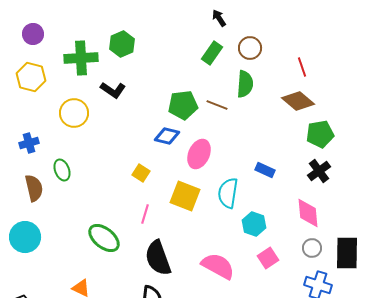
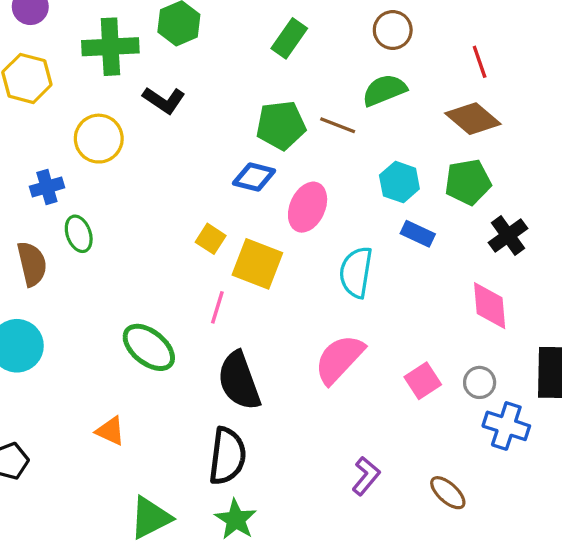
green rectangle: (212, 53) -> (289, 38), moved
green semicircle: (245, 84) -> (384, 90), turned -116
green pentagon: (320, 134) -> (468, 182), moved
blue cross: (29, 143) -> (47, 187), moved
yellow square: (185, 196) -> (257, 264), moved
cyan hexagon: (254, 224) -> (399, 182), moved
gray circle: (312, 248) -> (480, 382), moved
pink semicircle: (218, 266) -> (339, 359), moved, turned -76

